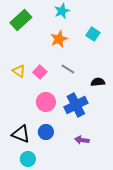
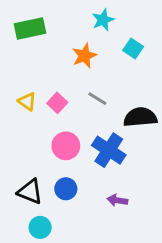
cyan star: (62, 11) -> (103, 20), moved
green rectangle: (21, 20) -> (30, 28), turned 30
black semicircle: (98, 82) -> (140, 117), size x1.6
blue cross: (76, 105) -> (109, 150), turned -30

